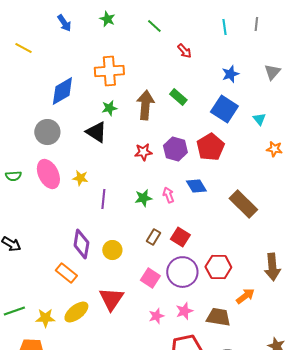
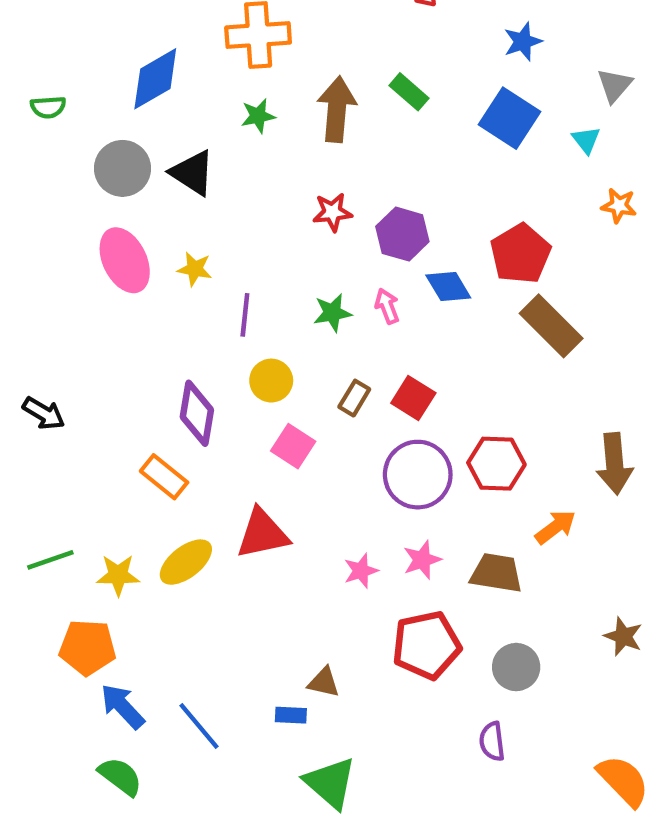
gray triangle: (272, 72) -> (615, 85), moved
black triangle: (96, 132) -> (192, 173), moved
red pentagon: (210, 147) -> (520, 254), moved
purple hexagon: (175, 149) -> (402, 234), moved
green semicircle: (13, 176) -> (48, 107), moved
yellow circle: (112, 250) -> (271, 381), moved
pink square: (150, 278) -> (293, 446), moved
red triangle: (111, 299) -> (262, 534), turned 44

